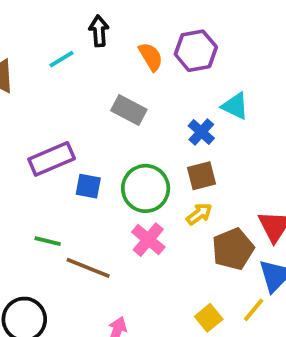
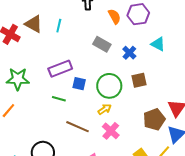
cyan line: (61, 59) -> (59, 26), moved, turned -48
blue cross: (201, 132) -> (129, 53), moved
yellow arrow: (199, 214) -> (105, 109), moved
pink cross: (148, 240) -> (111, 131), moved
green line: (48, 241) -> (59, 99), moved

